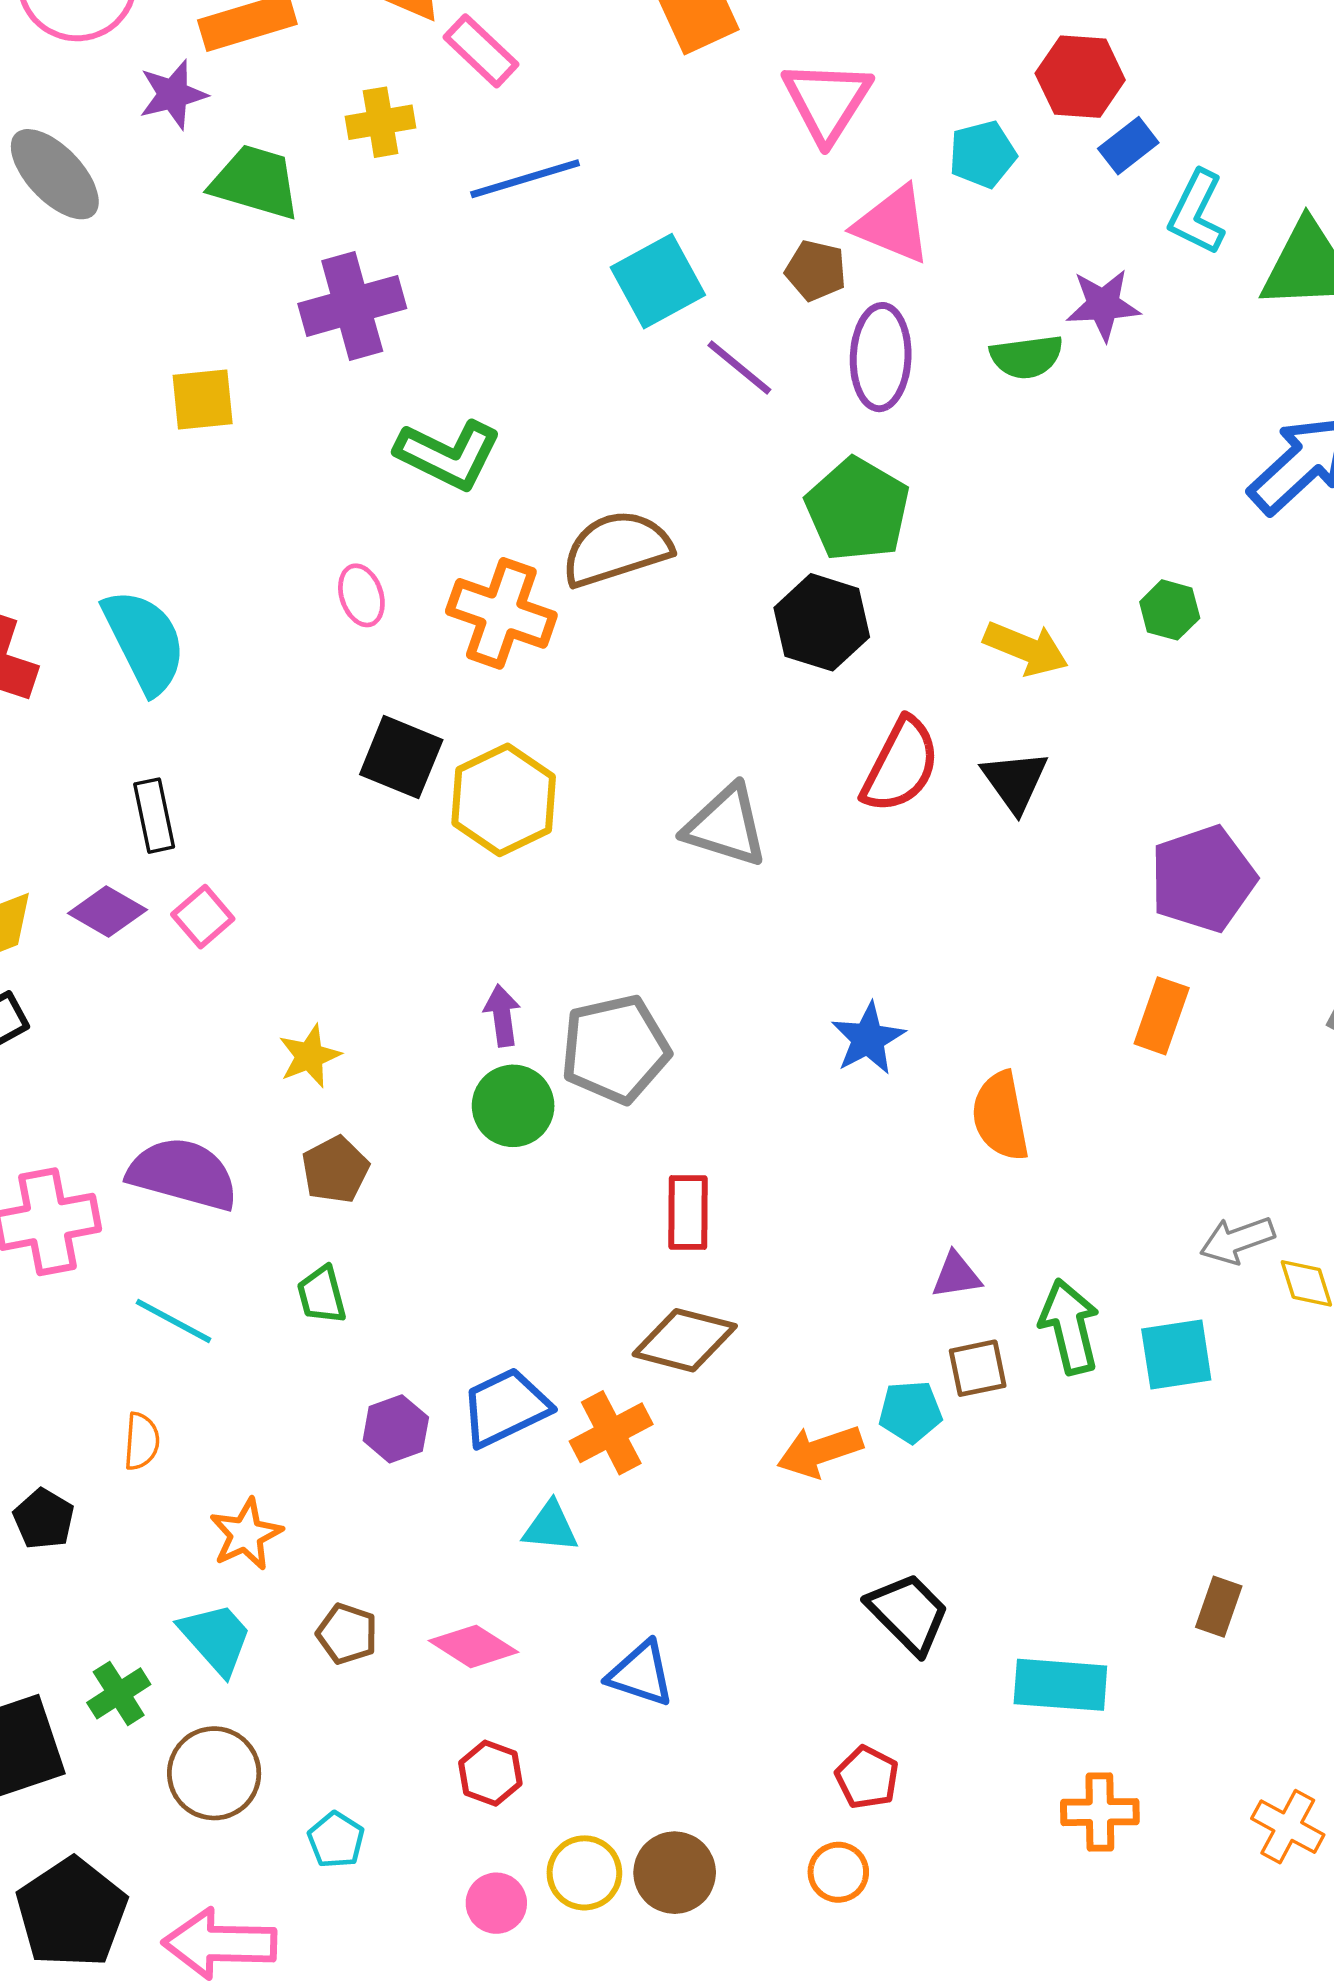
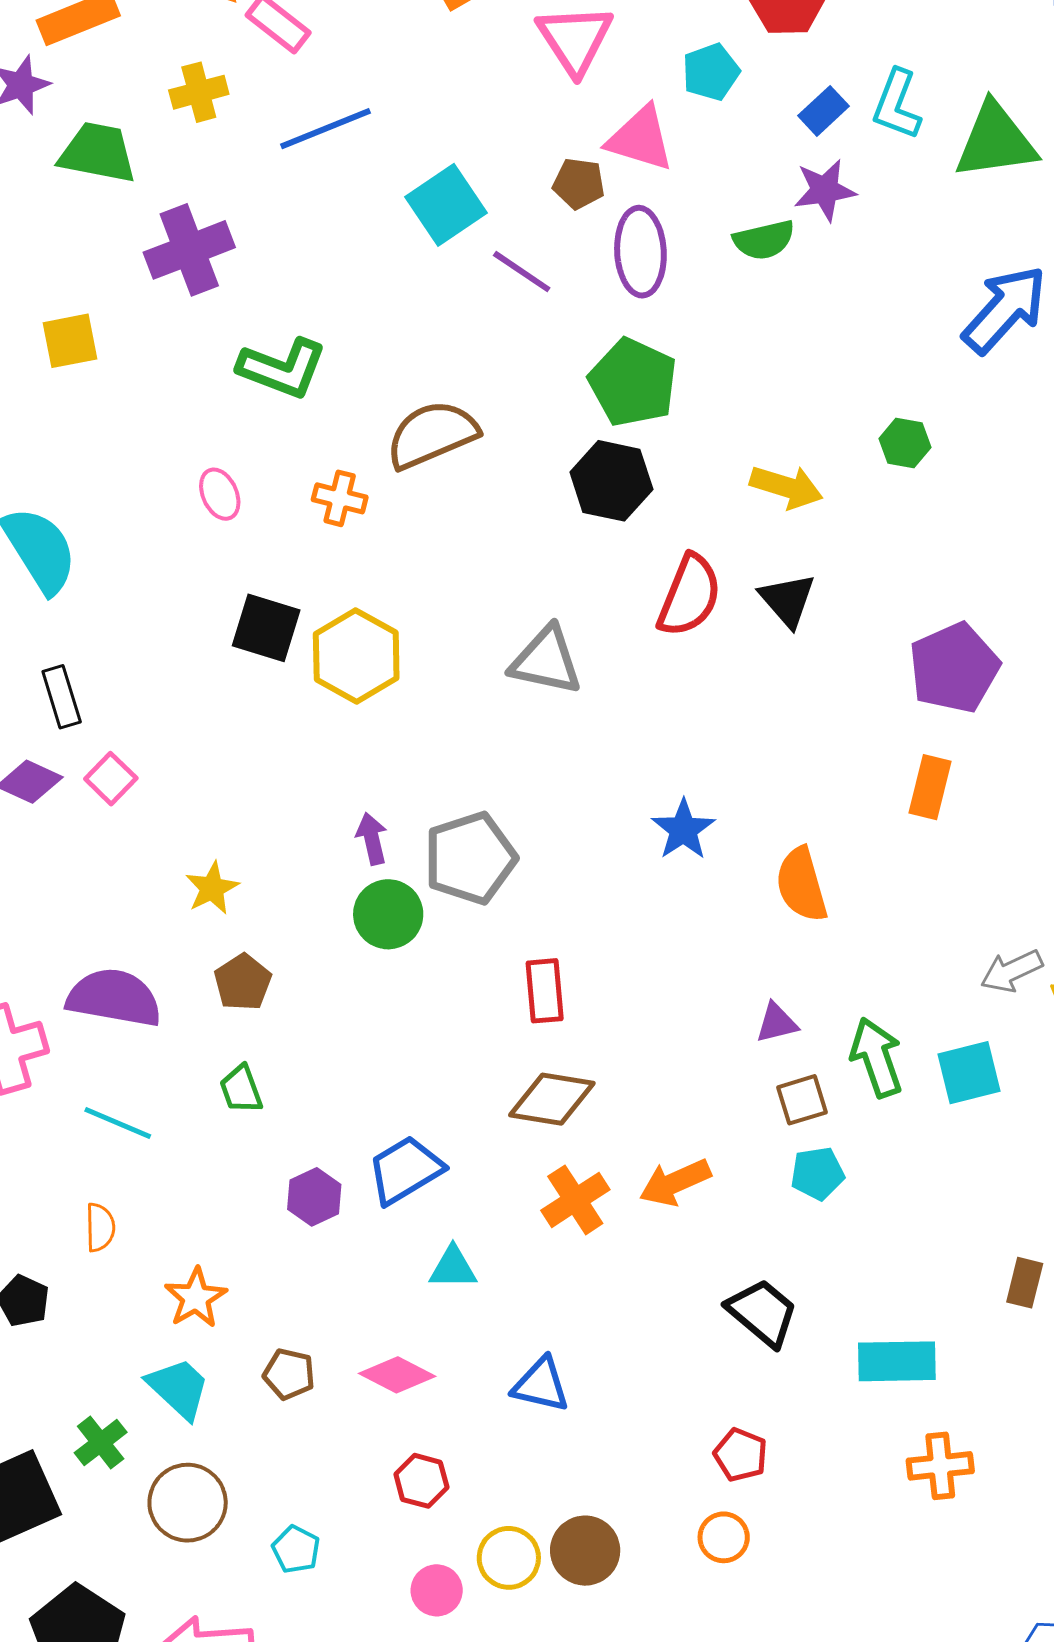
blue rectangle: (1128, 146) -> (823, 111), moved
orange cross: (501, 613) -> (340, 498), size x0.6
cyan pentagon: (910, 1412) -> (817, 1173), moved
orange cross: (611, 1433) -> (575, 1200), moved

